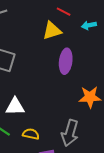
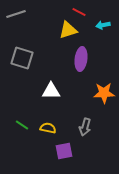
white triangle: (15, 107) -> (51, 91), moved
gray arrow: (70, 133) -> (85, 127), size x0.7

